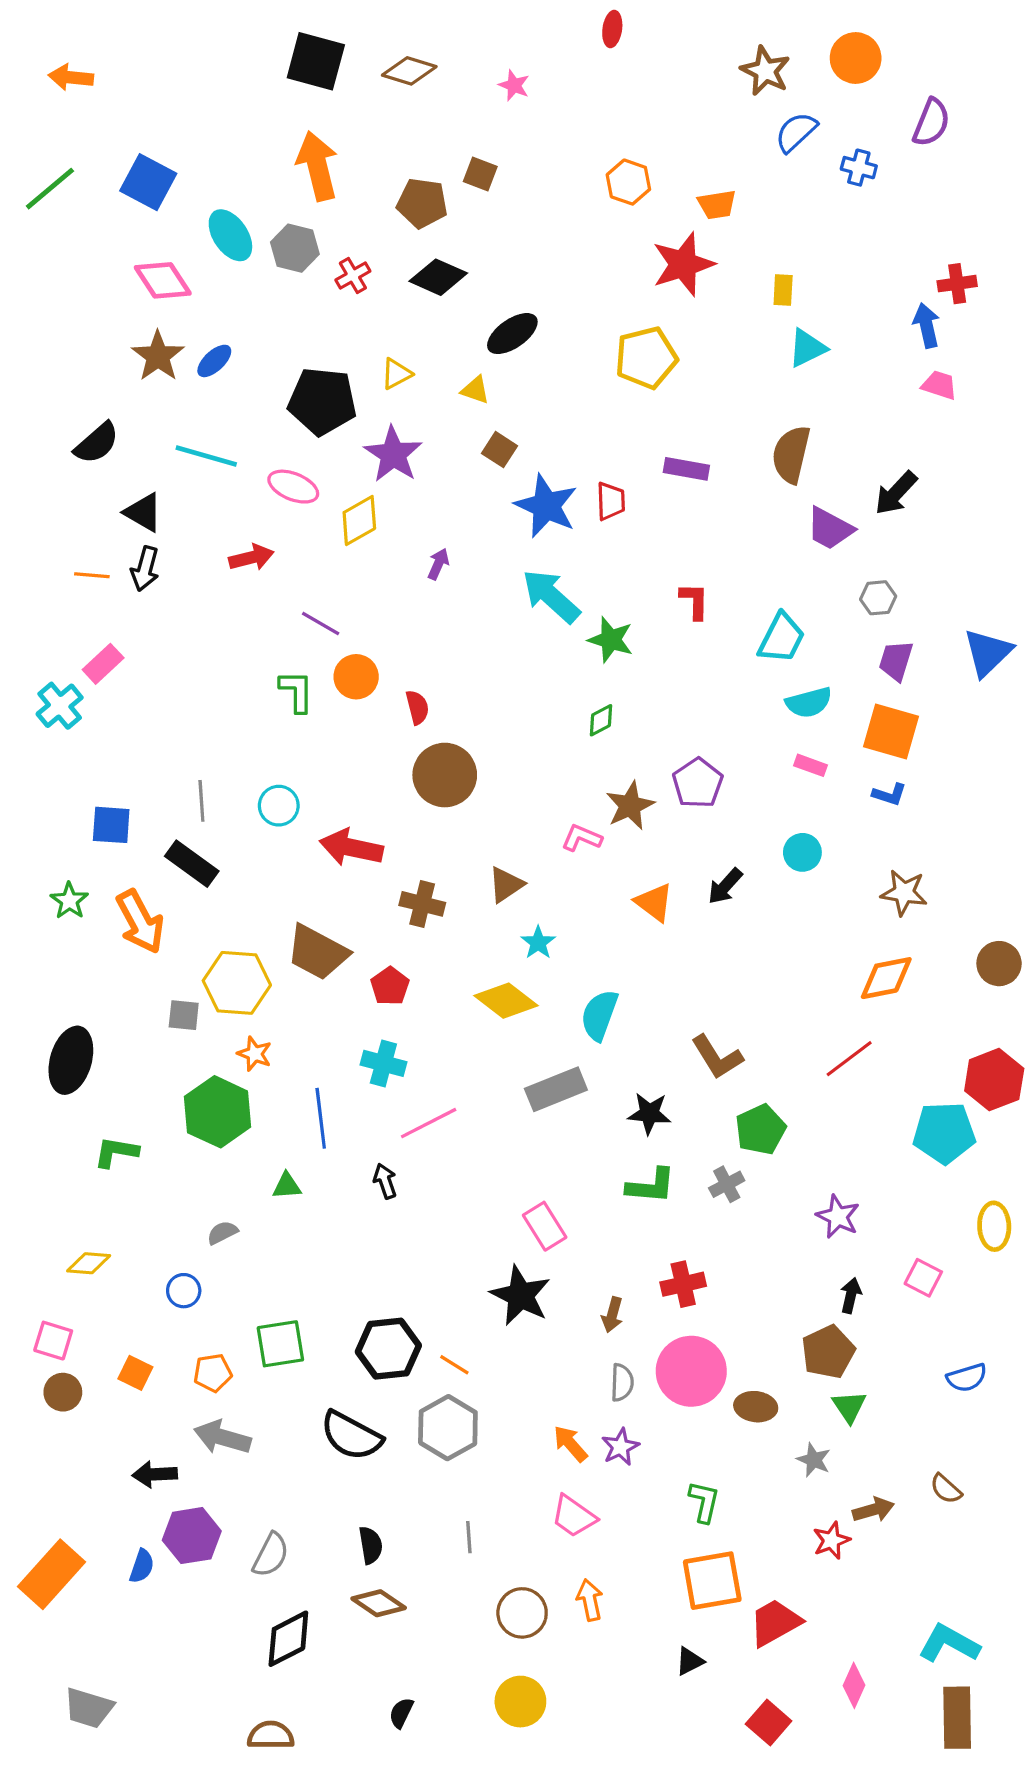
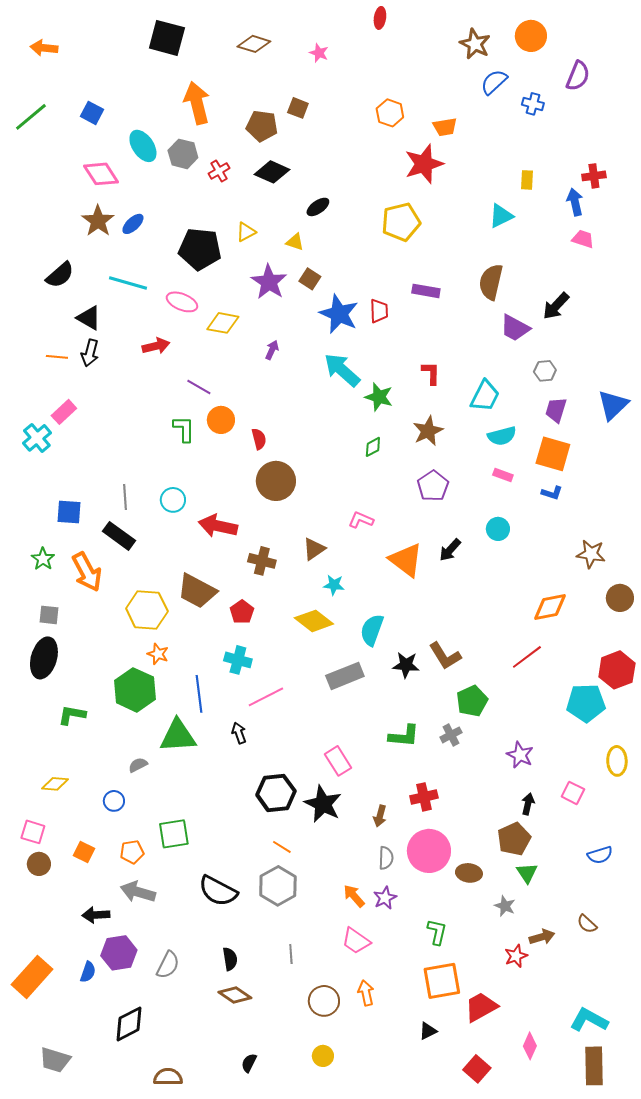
black square: (316, 61) -> (167, 38), moved
blue square: (148, 182) -> (92, 113), size x0.7
yellow rectangle: (783, 290) -> (527, 180), moved
black ellipse: (512, 334) -> (318, 207), size x0.7
purple star: (393, 454) -> (269, 282), moved
yellow diamond: (359, 520) -> (223, 323), turned 40
brown star: (630, 806) -> (428, 431), moved
brown star: (904, 893) -> (591, 554), moved
orange triangle: (654, 902) -> (406, 560), size x1.4
cyan star: (538, 943) -> (334, 585), turned -30
gray square: (184, 1015) -> (49, 615), moved
black star: (649, 1113) -> (406, 665), moved
green triangle: (287, 1186) -> (178, 736), size x2.0
black hexagon: (388, 1349) -> (276, 793), moved
black diamond: (288, 1639) -> (129, 1024), moved
yellow circle: (520, 1702) -> (323, 1056), size x0.7

